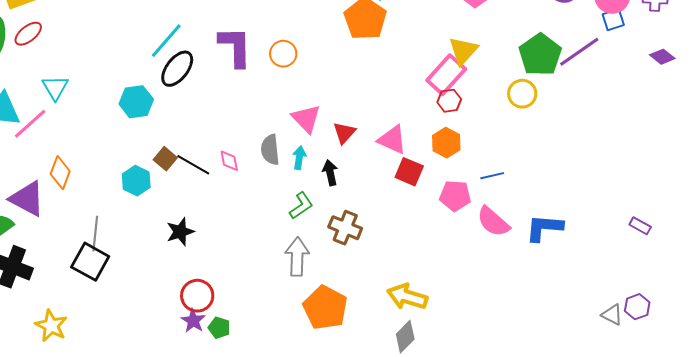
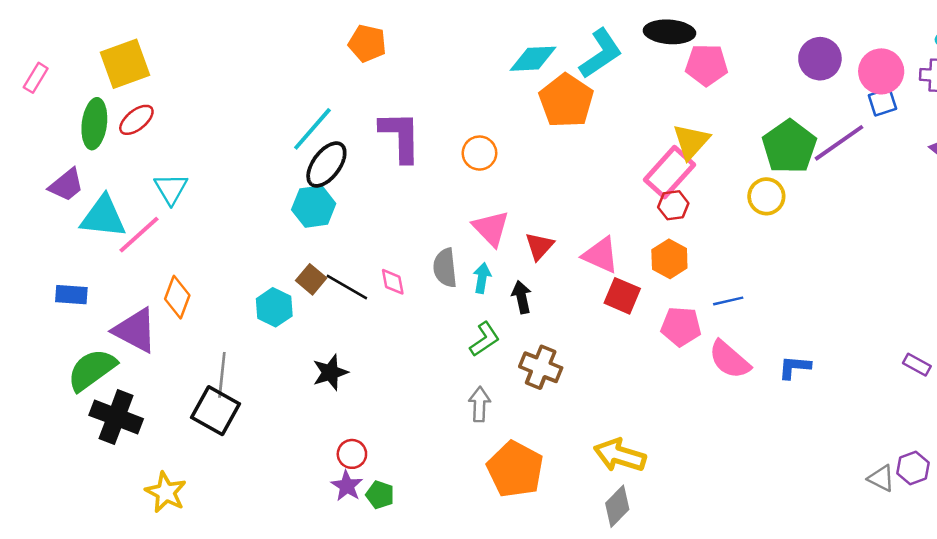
orange circle: (283, 54) -> (479, 153), moved
cyan hexagon: (136, 102) -> (314, 207), moved
blue L-shape: (544, 228) -> (794, 367), size x0.7
gray arrow: (297, 257) -> (479, 404), size x0.7
red circle: (197, 296) -> (352, 454), size x0.7

